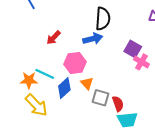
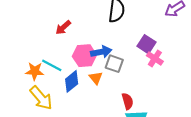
blue arrow: (93, 39) -> (101, 52), moved
gray square: (100, 98) -> (114, 64), moved

